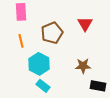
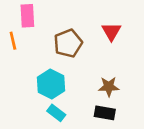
orange line: (21, 41) -> (13, 41), moved
black rectangle: (98, 86) -> (105, 113), moved

